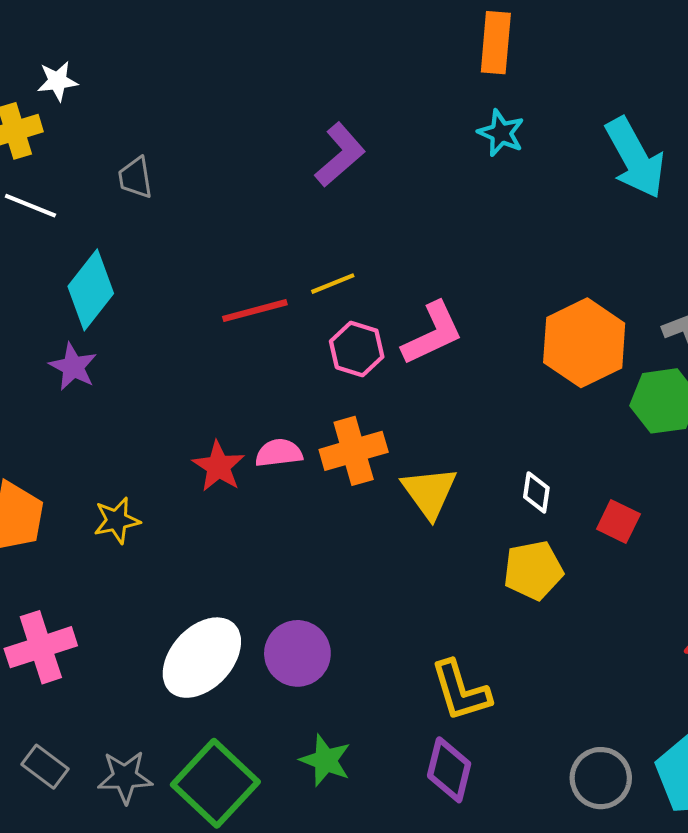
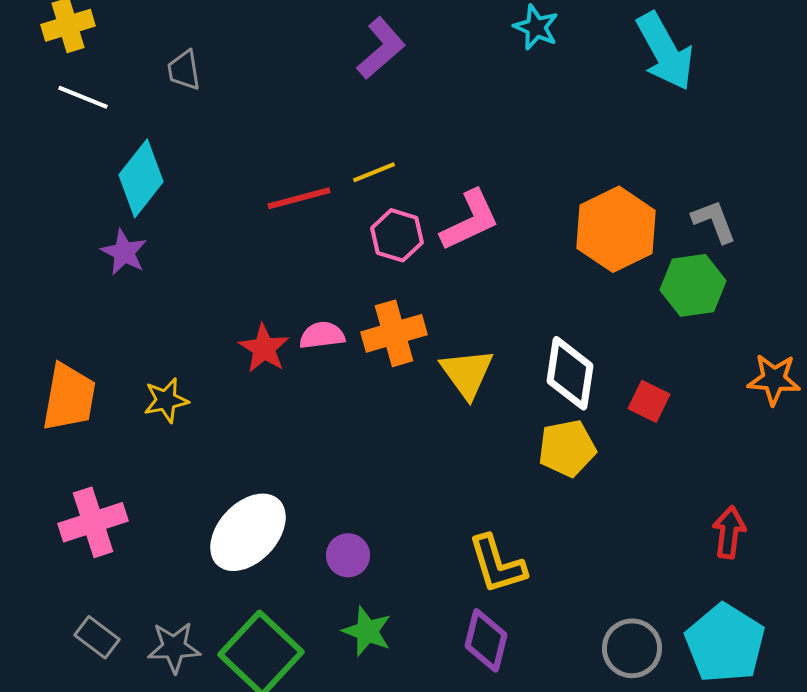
white diamond: (536, 492) -> (570, 373), size x1.8
purple circle: (297, 653) -> (348, 555), moved, size x0.7

